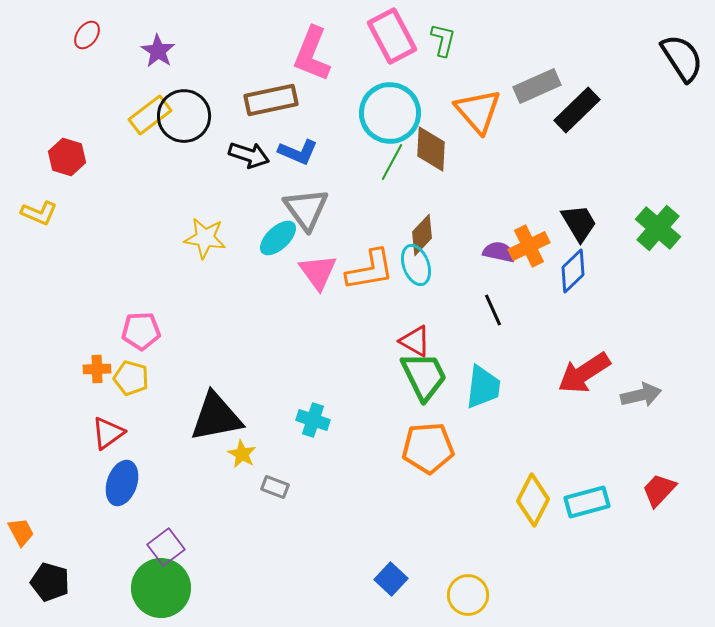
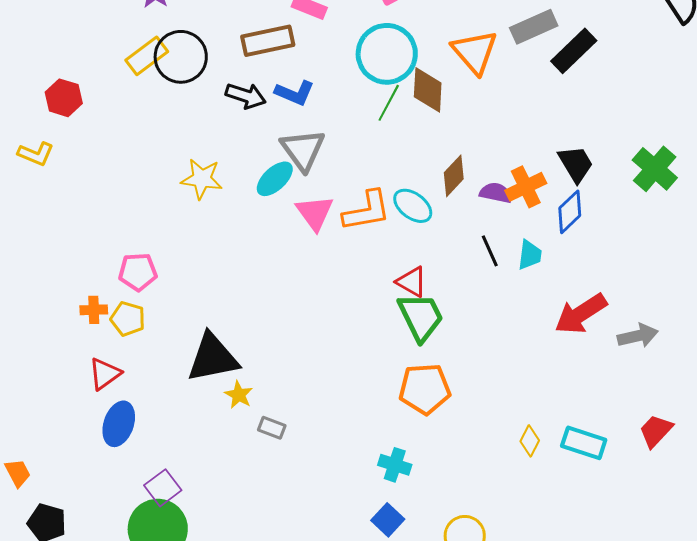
brown diamond: (422, 235) -> (454, 176), moved
cyan ellipse: (416, 265) -> (413, 206), turned -33
cyan trapezoid: (483, 387) -> (530, 255), moved, size x0.7
cyan cross: (313, 420) -> (395, 465), moved
yellow diamond: (533, 500) -> (530, 441), size x0.6
cyan rectangle: (587, 502) -> (584, 443), turned 33

